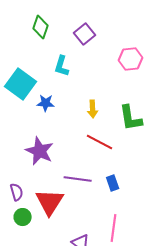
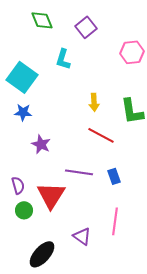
green diamond: (41, 27) -> (42, 20), turned -40
blue star: (46, 103) -> (23, 112), moved
purple star: (40, 151) -> (41, 144), size x0.7

